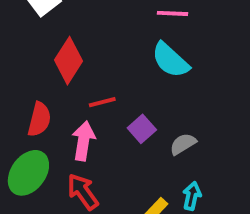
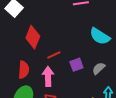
cyan semicircle: (170, 60) -> (100, 36), moved
purple square: (142, 129) -> (76, 65), turned 32

